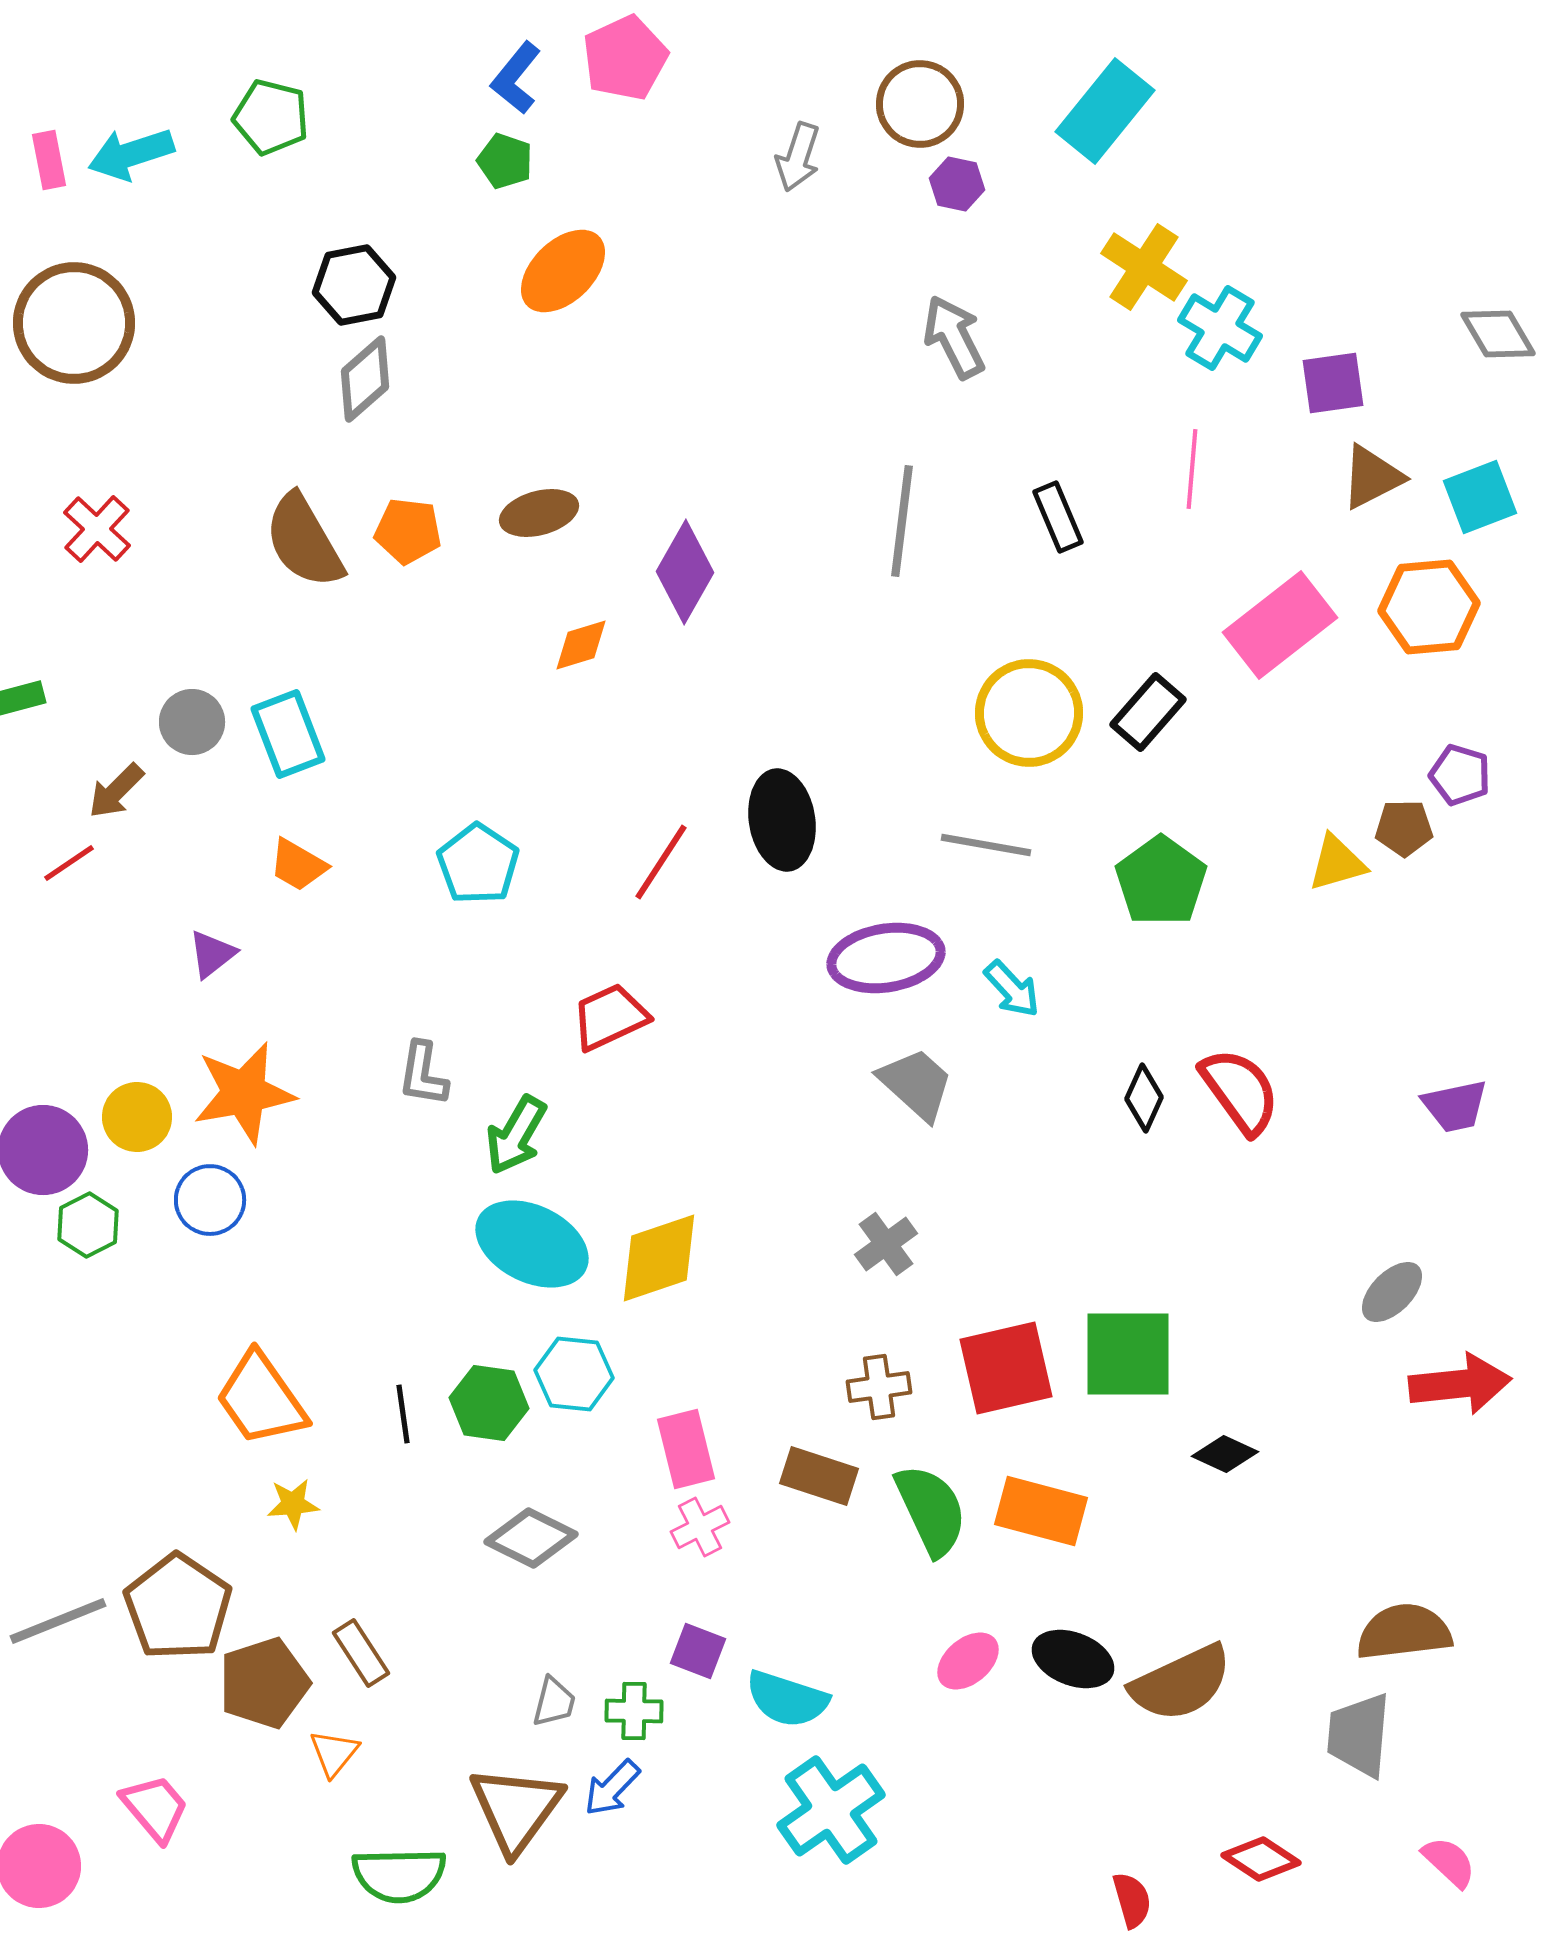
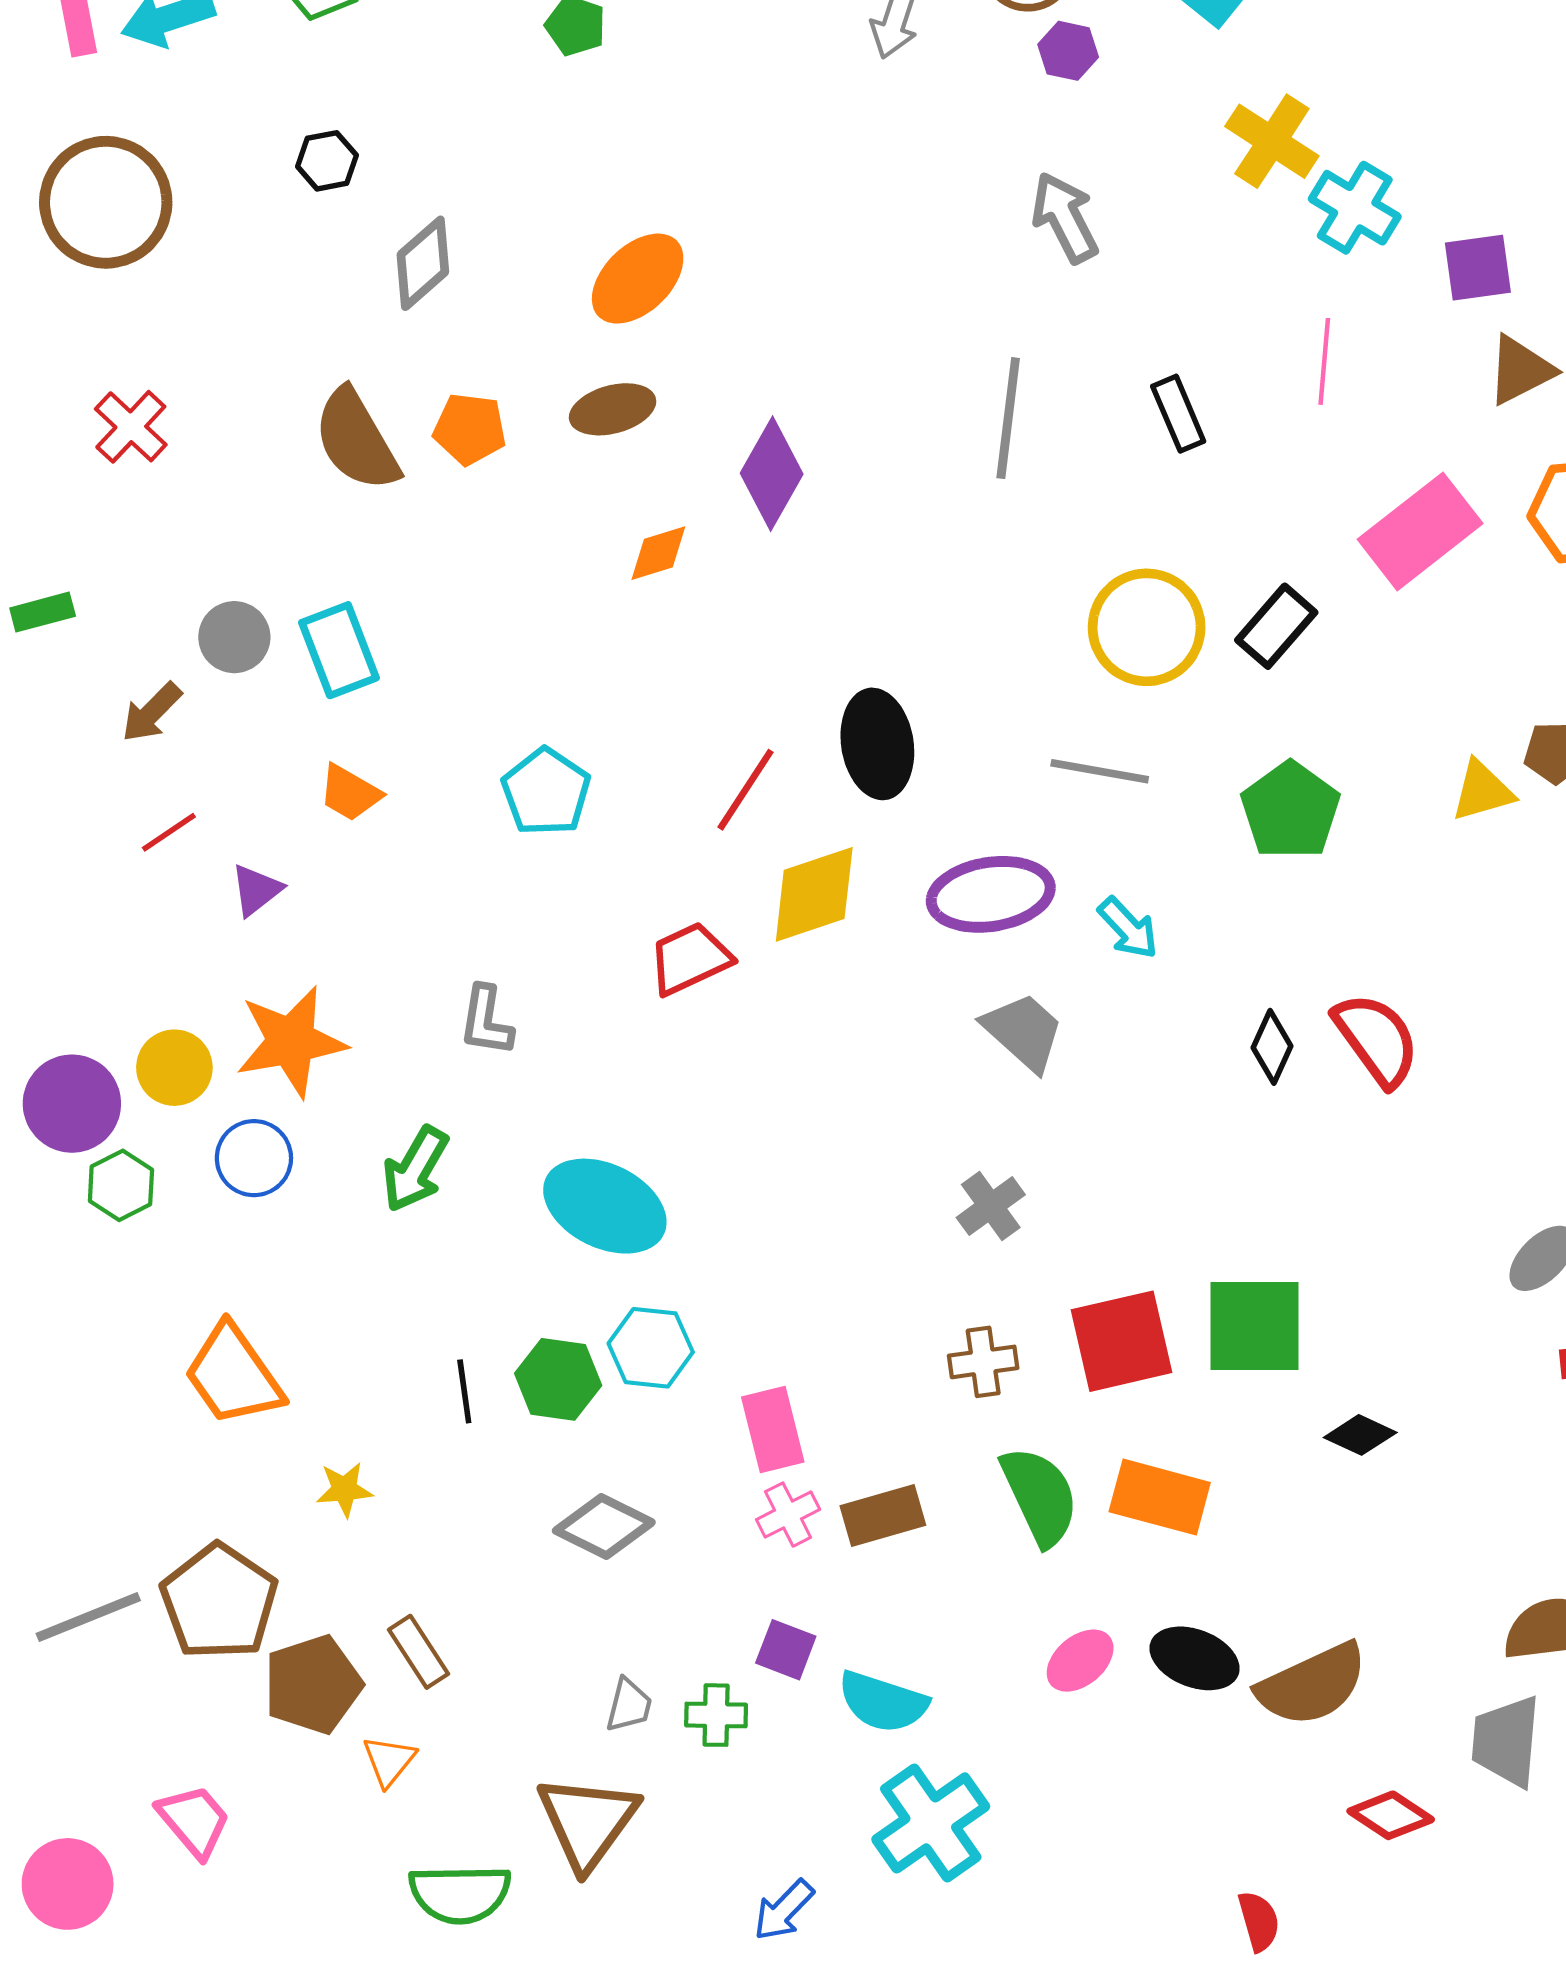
orange ellipse: (563, 271) -> (638, 279), moved
black hexagon: (354, 285) -> (327, 161), moved, size x0.7
red line: (69, 863) -> (169, 832), moved
green arrow: (516, 1135) -> (415, 1169), moved
yellow diamond: (659, 1258) -> (814, 894), moved
orange trapezoid: (261, 1399) -> (233, 1375), moved
brown rectangle: (819, 1476) -> (883, 1516), moved, turned -34
blue arrow: (612, 1788) -> (784, 1910), moved
red diamond: (1261, 1859) -> (1391, 1815), moved

